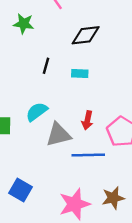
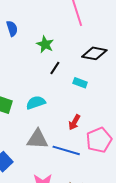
green star: (24, 24) -> (45, 44), moved
gray triangle: (58, 135) -> (38, 139), moved

